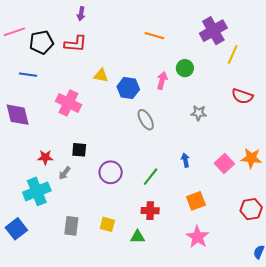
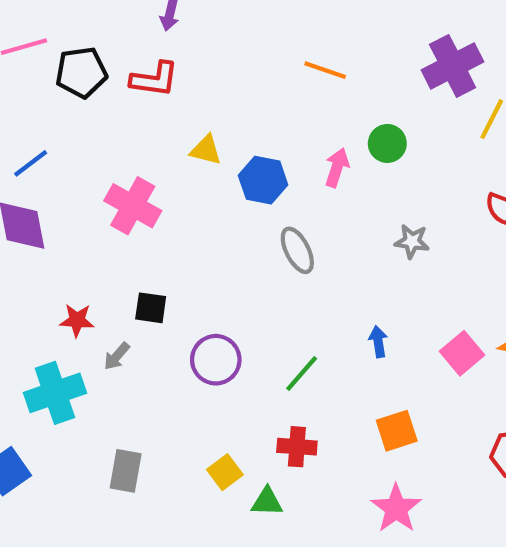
blue line: (28, 75) -> (31, 163), moved, turned -48
yellow square: (107, 224) -> (225, 472), moved, turned 35

